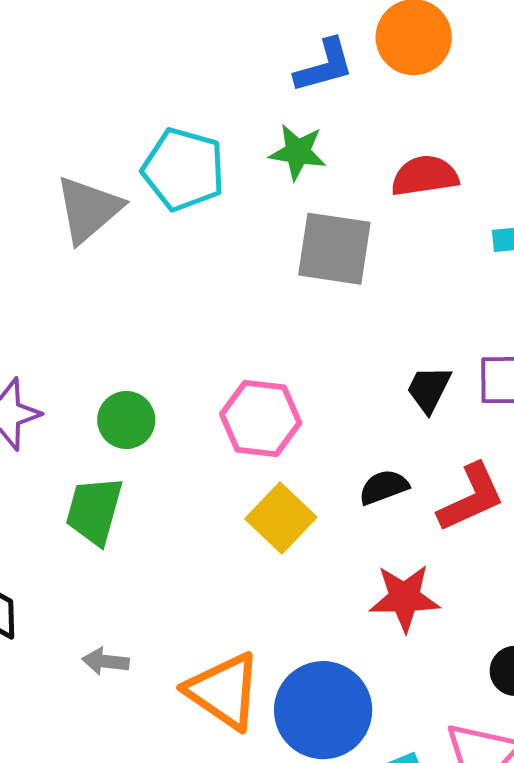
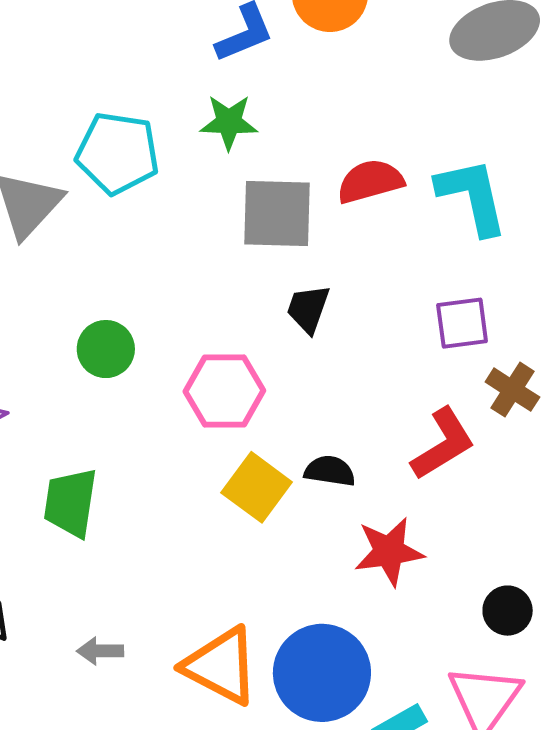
red semicircle: (425, 176) -> (370, 181), moved
black trapezoid: (429, 389) -> (308, 309), moved
green circle: (126, 420) -> (106, 349), moved
black semicircle: (384, 487) -> (330, 471), moved, turned 36

